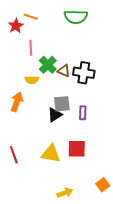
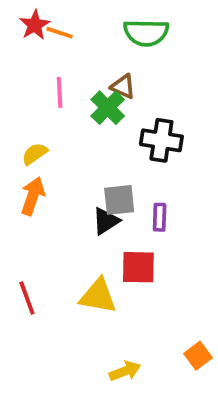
red star: (16, 26) -> (35, 25), moved
green cross: (48, 65) -> (108, 108), moved
brown triangle: (64, 71) -> (123, 87), moved
yellow semicircle: (32, 80) -> (35, 154), moved, turned 144
red square: (77, 149) -> (138, 267), moved

